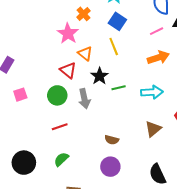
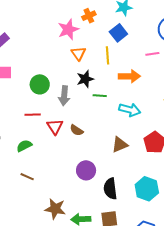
orange arrow: (158, 57) -> (129, 76), moved
red triangle: (68, 70) -> (55, 127), moved
brown semicircle: (112, 140) -> (77, 130), moved
purple circle: (110, 167) -> (86, 170), moved

